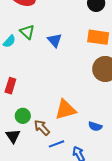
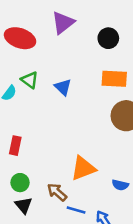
green circle: (23, 116) -> (20, 183), moved
blue line: (56, 144) -> (76, 210), turned 42

